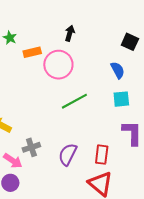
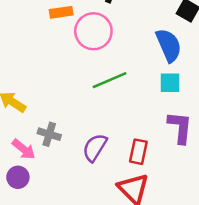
blue semicircle: (118, 70) -> (169, 45), size x1.5
gray cross: (31, 147) -> (49, 134), turned 30

